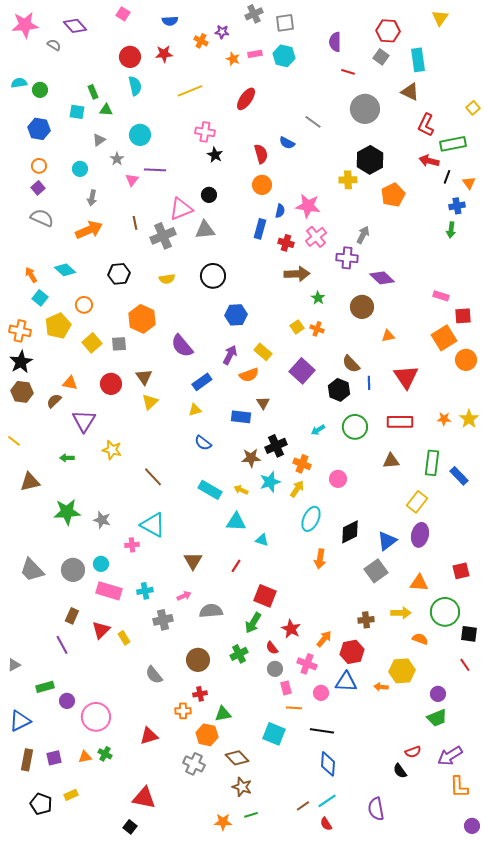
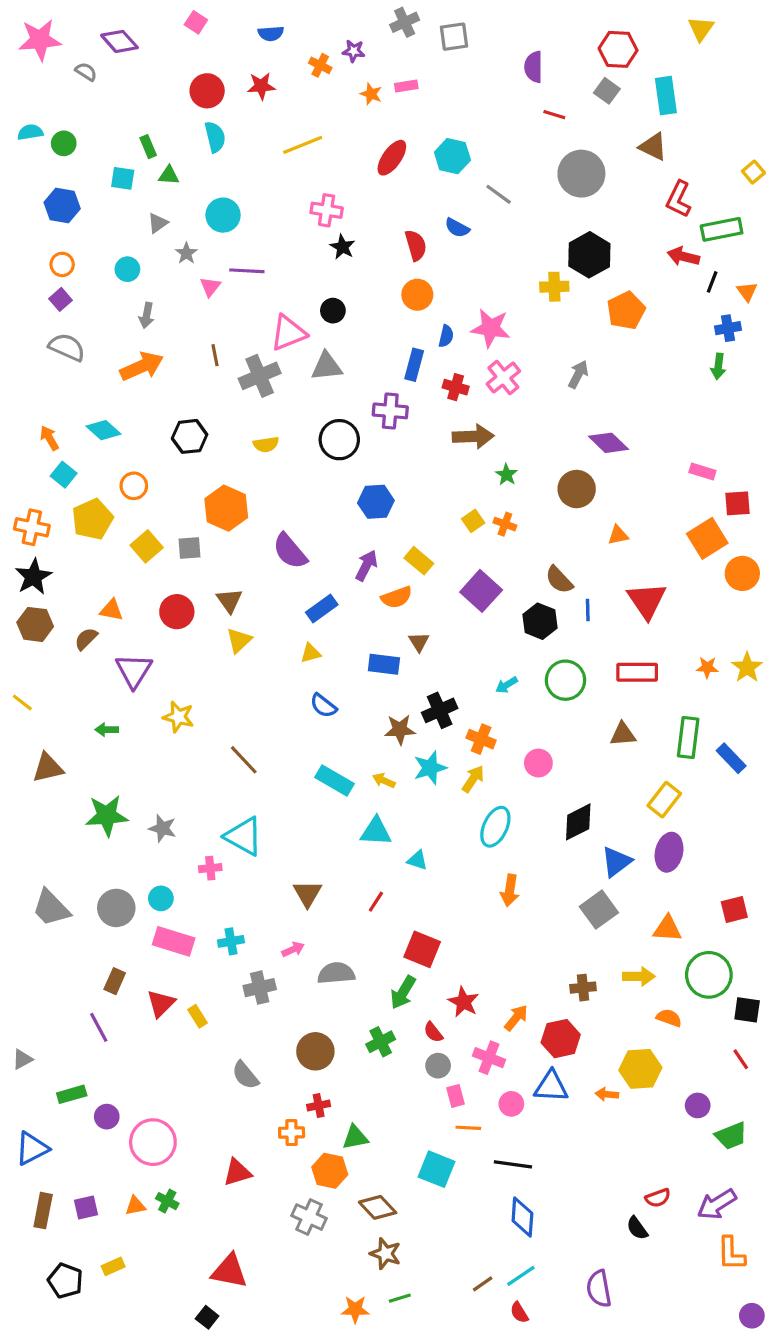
cyan hexagon: (284, 56) -> (452, 156), moved
purple cross: (347, 258) -> (390, 411), moved
black diamond: (350, 532) -> (578, 822), moved
green trapezoid: (437, 718) -> (731, 1136), moved

